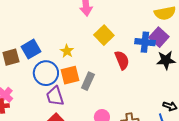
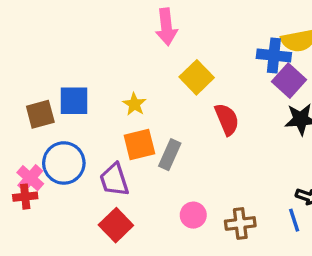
blue cross: (145, 42) -> (274, 55), moved
blue square: (31, 49) -> (74, 101), turned 30
blue circle: (46, 73) -> (64, 163), moved

